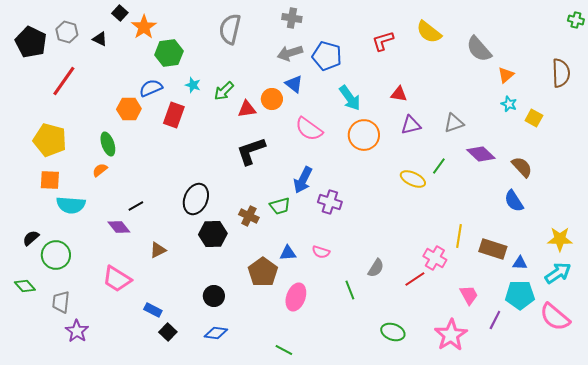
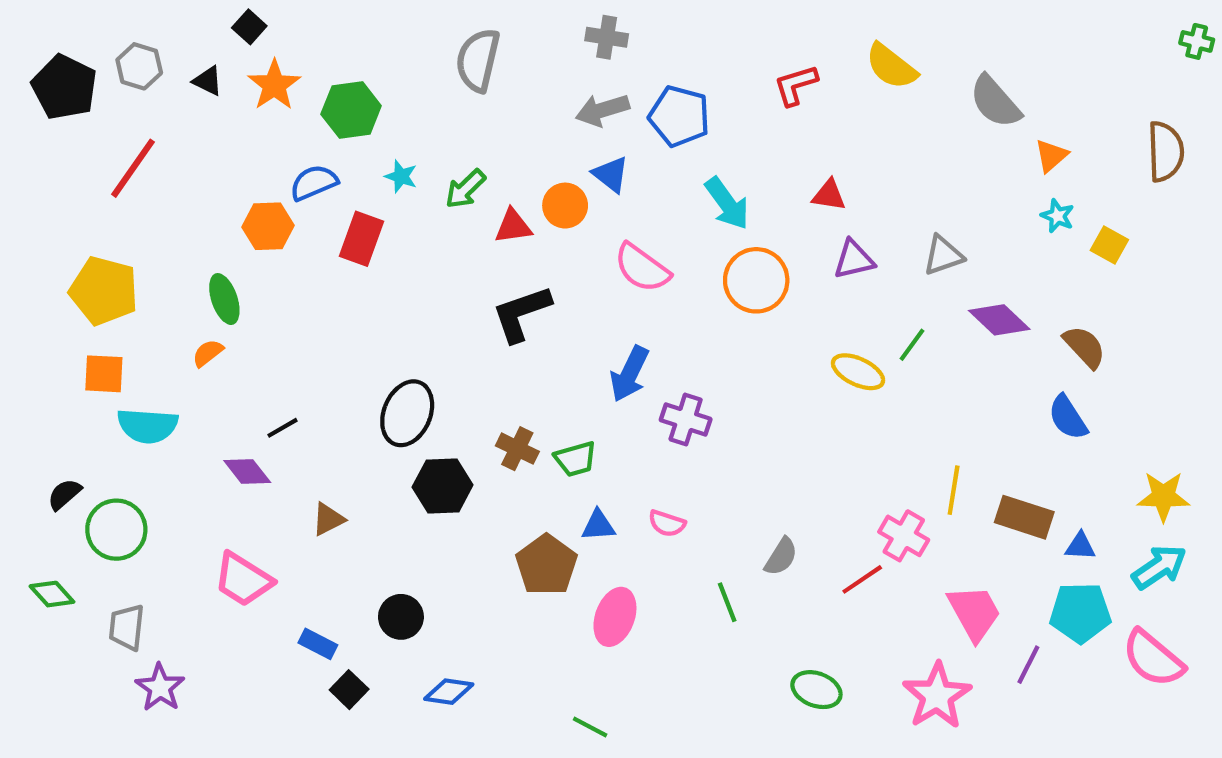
orange star: (144, 27) -> (274, 85), moved
green trapezoid: (280, 206) -> (575, 459), moved
pink trapezoid: (469, 295) -> (974, 613), size x1.4
black circle: (214, 296) -> (401, 617), moved

